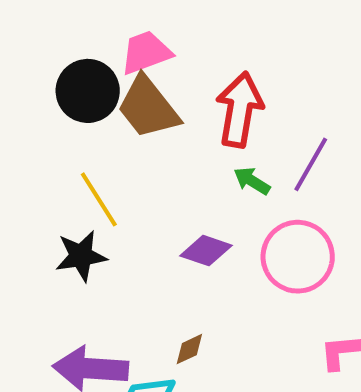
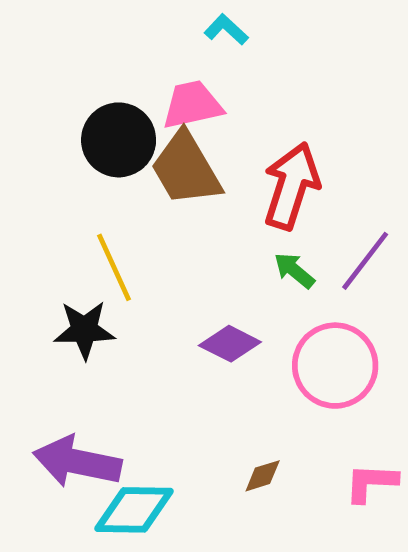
brown diamond: (189, 349) -> (263, 476), moved

